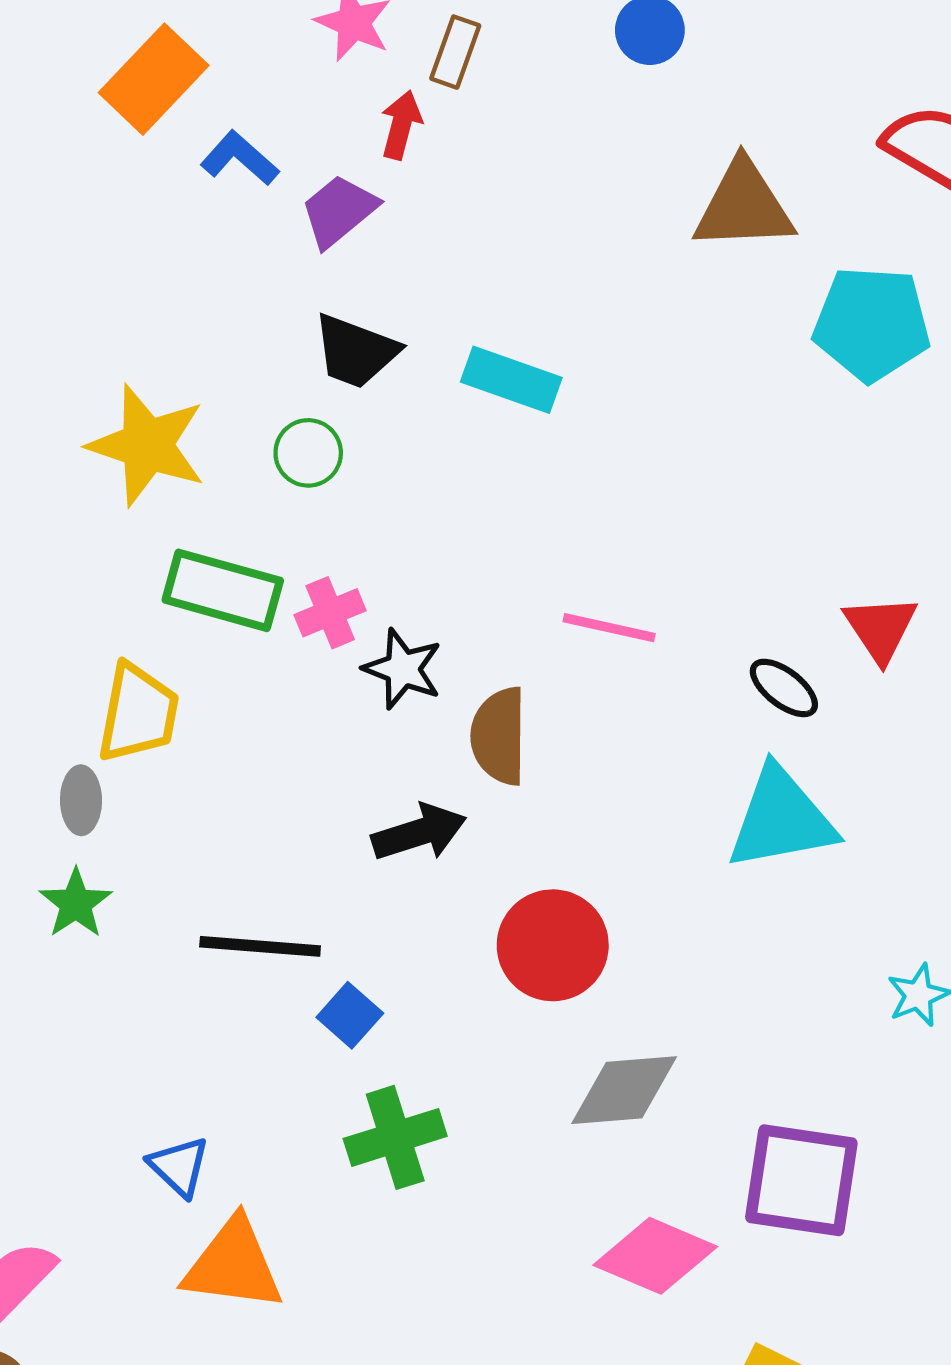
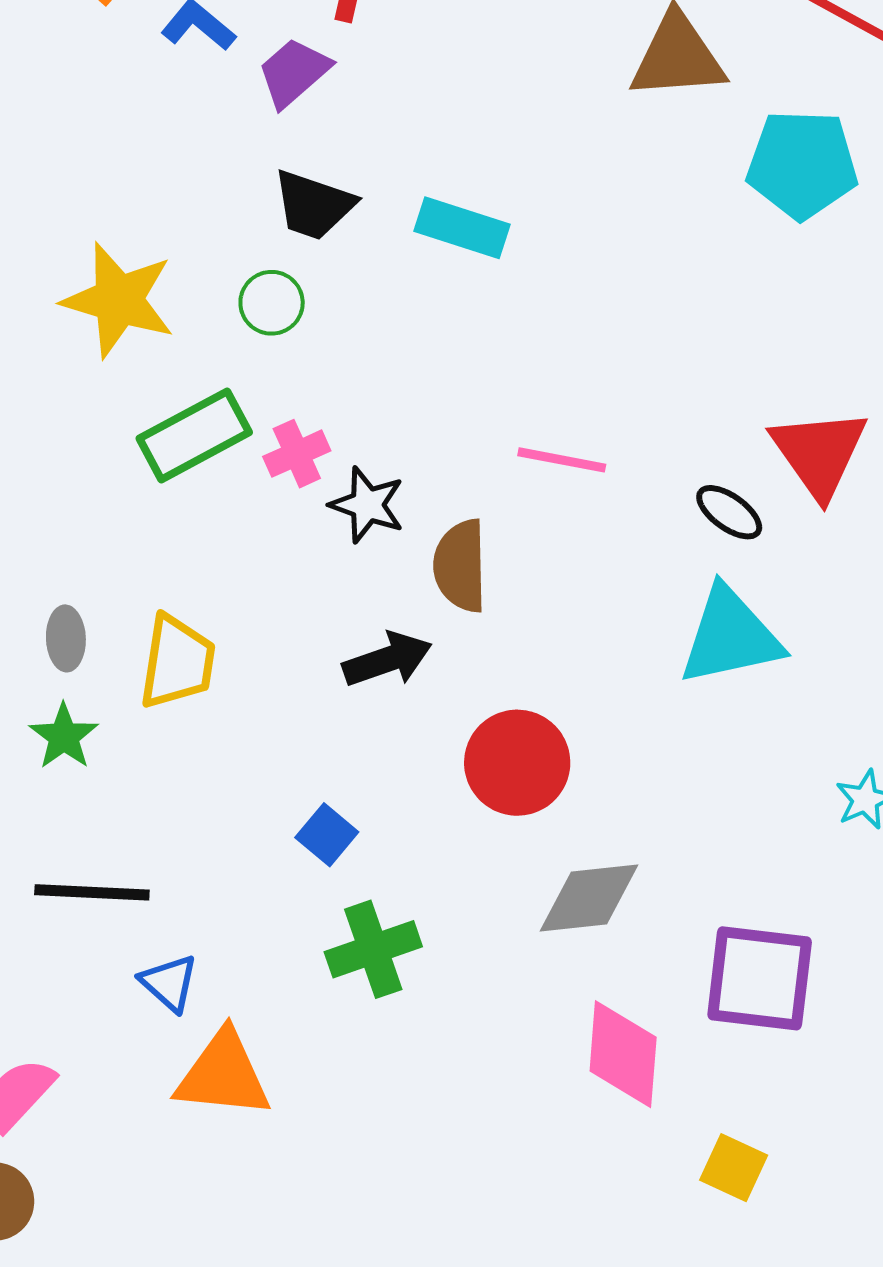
green rectangle: (223, 590) -> (194, 435), turned -42
red triangle: (881, 628) -> (819, 453), size x1.4
yellow trapezoid: (138, 713) -> (177, 662), moved
black line: (260, 946) -> (92, 892), moved
pink diamond: (655, 1256) -> (623, 1054), turned 73

